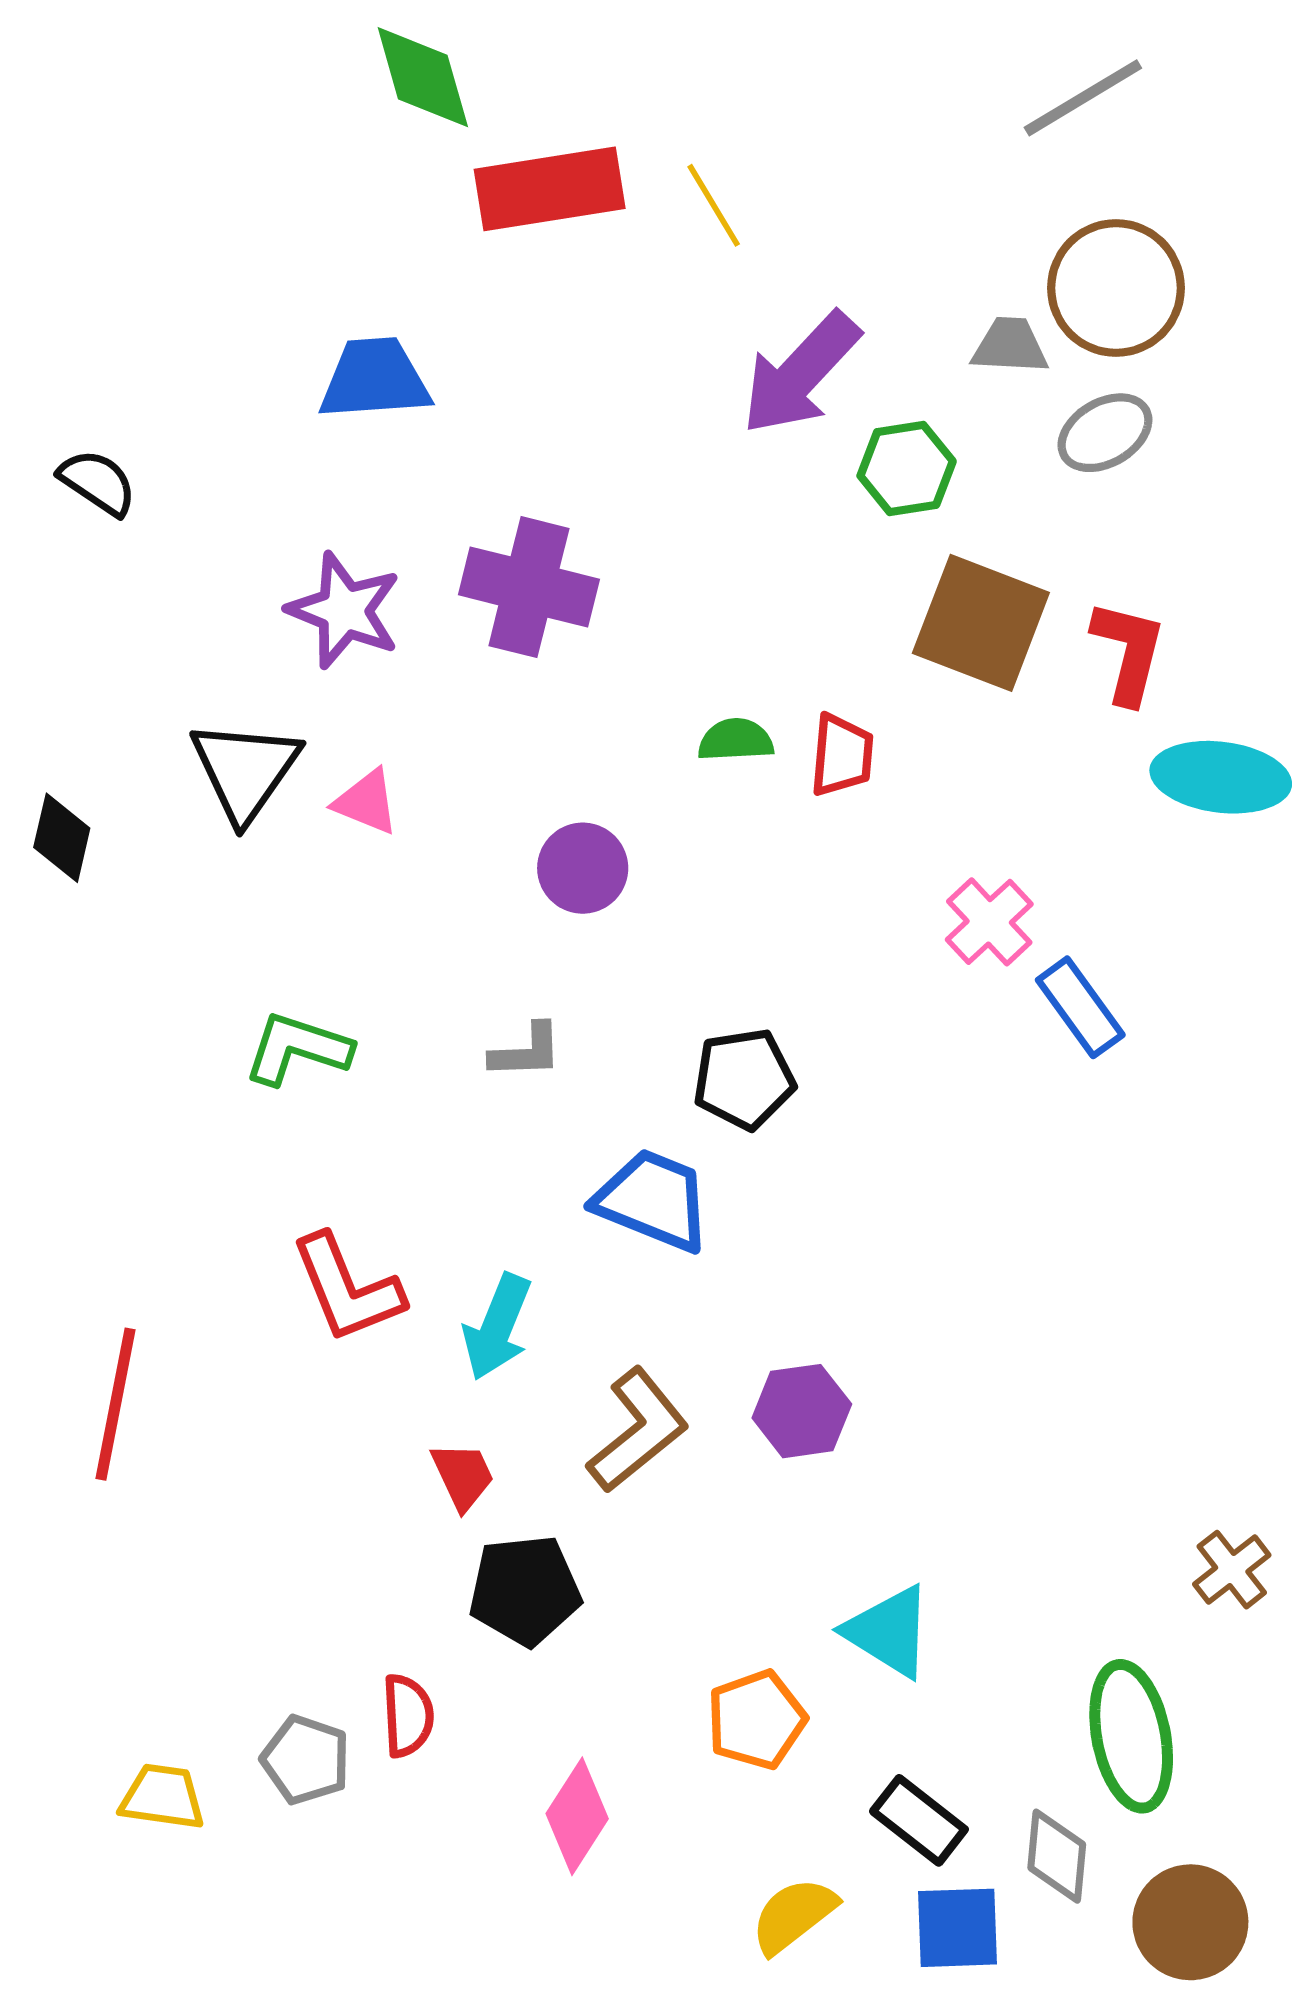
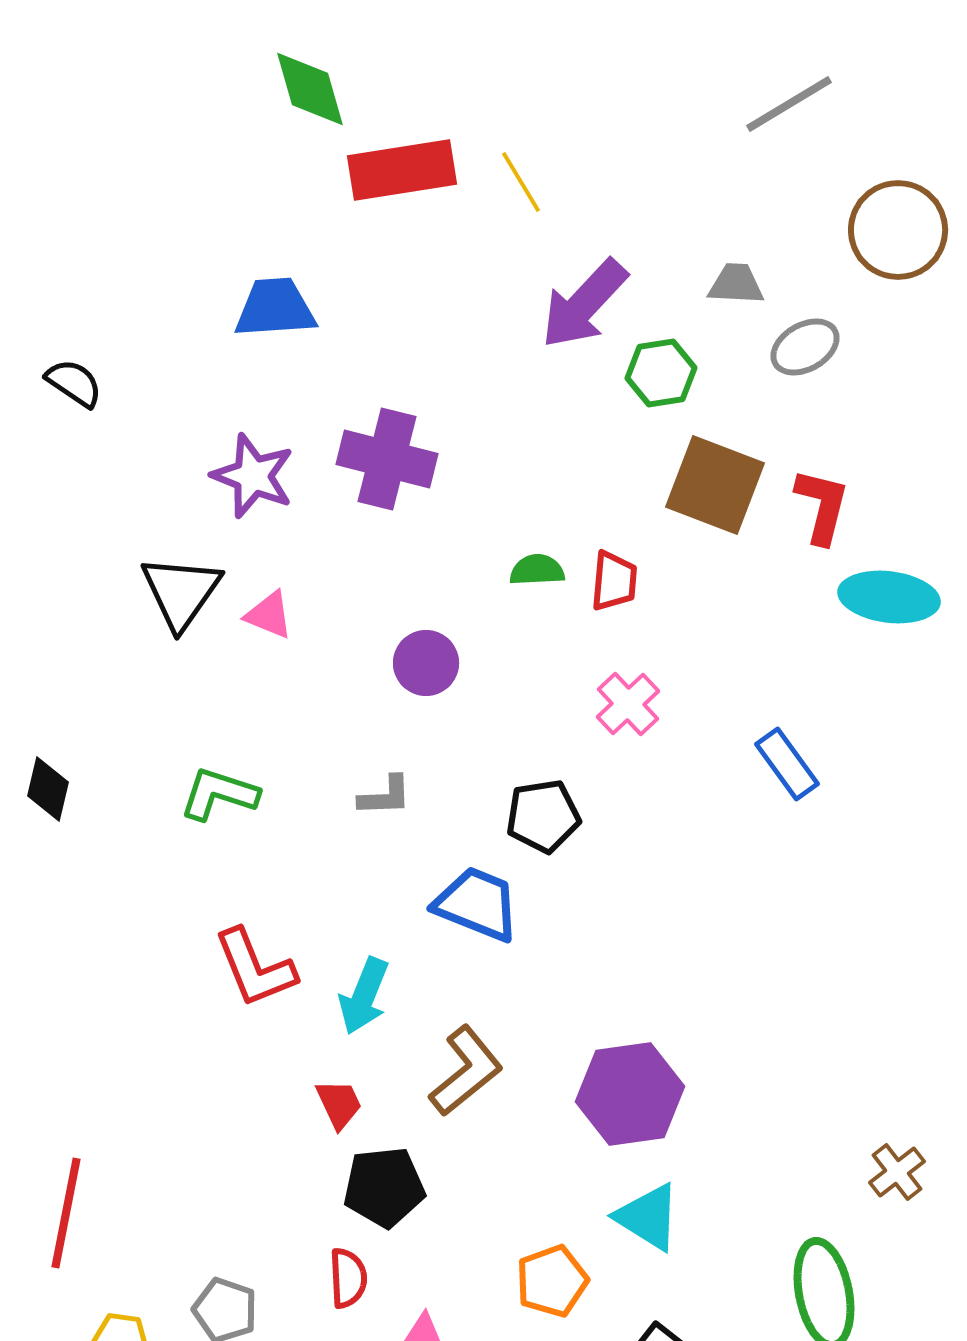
brown circle: (1116, 288) -> (898, 230), moved
black diamond: (62, 838) -> (48, 789), moved
pink cross: (989, 922) -> (628, 704), moved
red line: (116, 1404) -> (66, 1213), moved
purple hexagon: (802, 1411) -> (630, 1094), moved, size x1.5
red semicircle: (408, 1716) -> (348, 1278), moved

